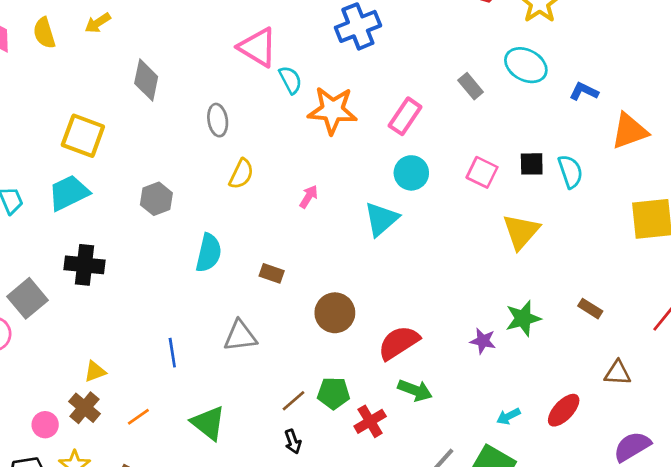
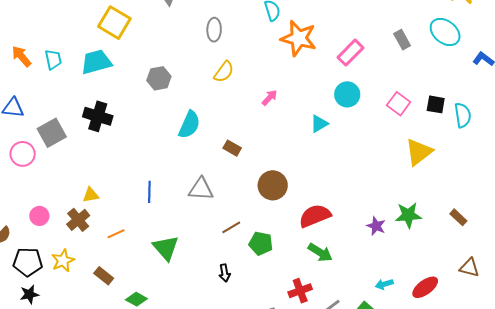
cyan triangle: (381, 219) -> (319, 124), size x0.7
brown line: (293, 401) -> (231, 227), moved
red cross: (370, 421) -> (300, 291), moved
pink circle: (45, 425) -> (39, 216), moved

